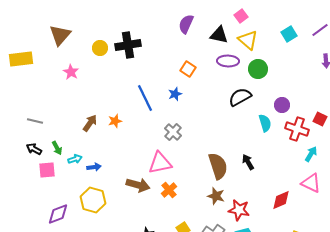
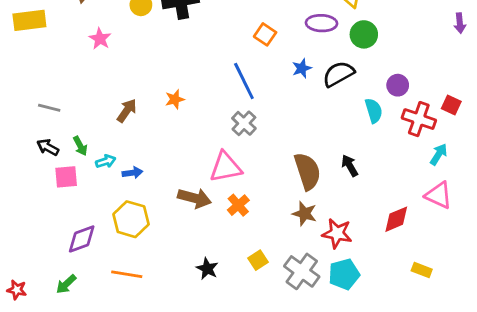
blue star: (175, 94) -> (302, 68), moved
blue line: (145, 98) -> (244, 81), moved
orange star: (115, 121) -> (175, 99), moved

